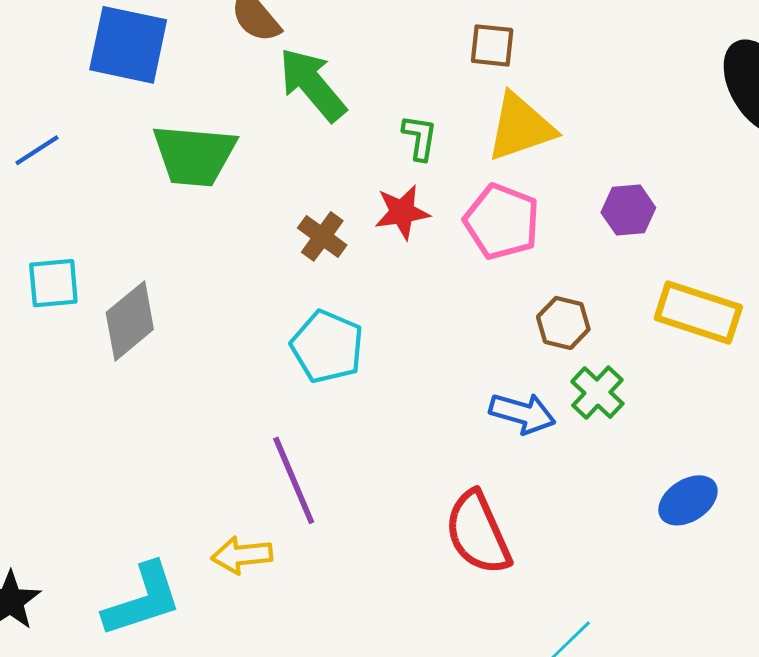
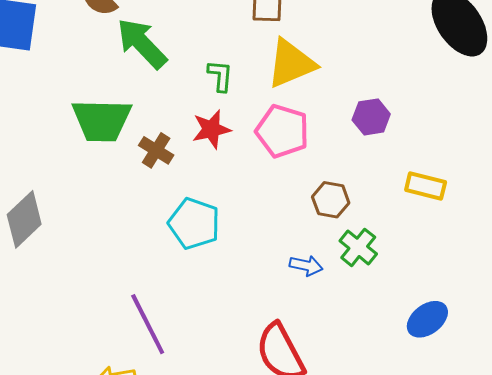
green trapezoid: (194, 155) -> (102, 120), moved
yellow rectangle: (698, 313) -> (426, 186), size x0.7
cyan pentagon: (327, 347) -> (194, 224), moved
blue arrow: (522, 413) -> (306, 266), size x0.7

